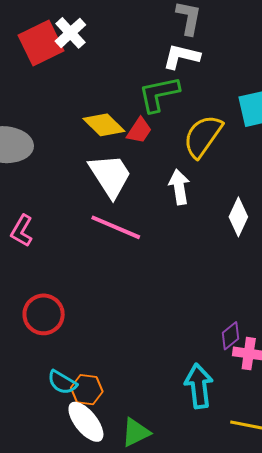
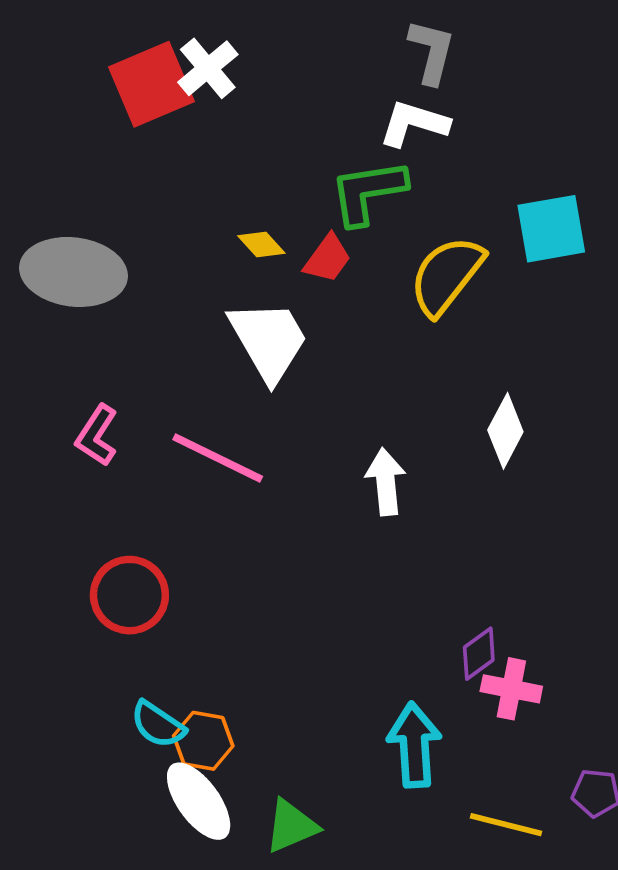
yellow diamond: (104, 125) -> (261, 245), size x0.6
white arrow: (179, 187) -> (386, 482), moved
pink line: (116, 227) -> (218, 458), moved

